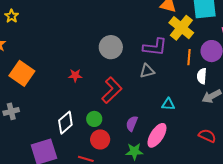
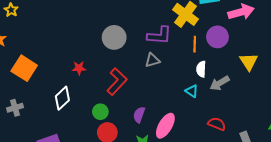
white semicircle: (202, 76) -> (201, 69), moved
cyan triangle: (168, 104) -> (192, 91), moved, turned 32
white diamond: (65, 123) -> (62, 98), moved

